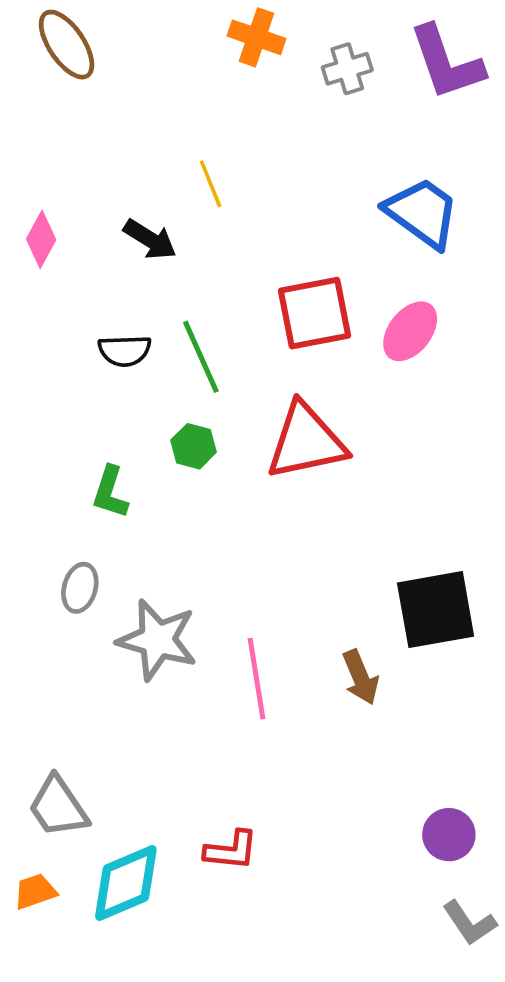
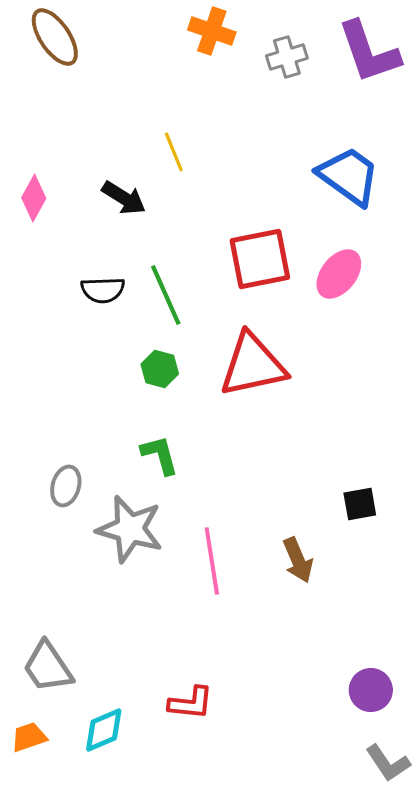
green L-shape: (110, 492) -> (160, 455), moved, turned 147
black square: (436, 610) -> (360, 504), size x0.5
cyan diamond: (126, 883) -> (104, 730), size x0.7

